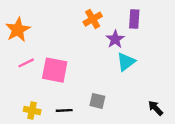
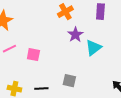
purple star: (115, 39) -> (75, 35), moved
pink square: (55, 70) -> (33, 55), size x0.6

